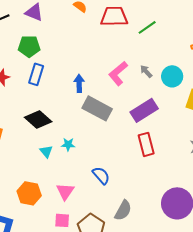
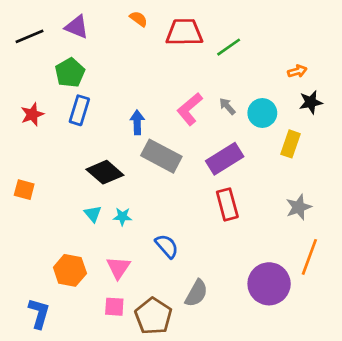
green pentagon: (29, 46) -> (70, 73), turned -30
black diamond: (38, 119) -> (105, 172), moved
cyan star: (68, 144) -> (122, 217), moved

